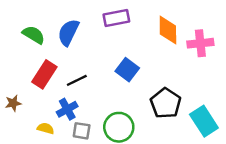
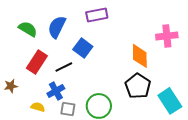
orange diamond: (168, 30) -> (140, 56), moved
blue square: (127, 70) -> (83, 48), moved

